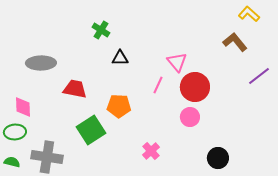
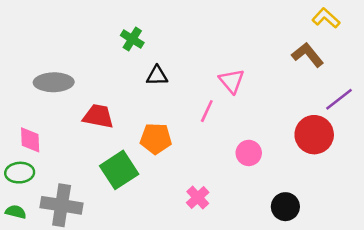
red circle: (195, 87) -> (314, 135), moved

